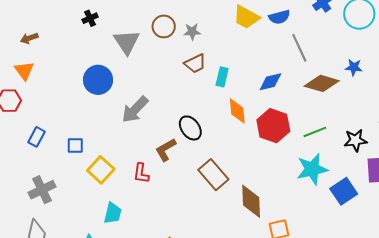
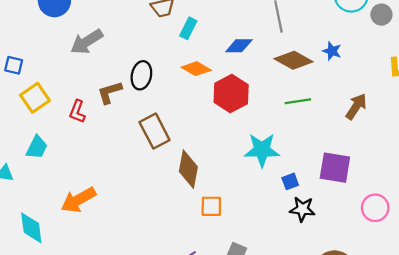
orange diamond: (237, 111) -> (196, 69), turned -68
black ellipse: (190, 128) -> (141, 75), turned 35
green line: (315, 132) -> (298, 101), moved
black star: (355, 140) -> (302, 209), moved
blue square: (344, 191) -> (290, 181), size x0.6

